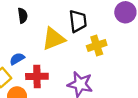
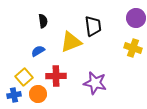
yellow cross: (97, 45) -> (133, 48), moved, turned 36
blue semicircle: (17, 59) -> (38, 51), moved

